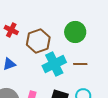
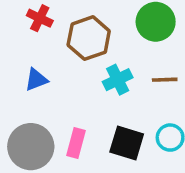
cyan cross: (54, 64) -> (118, 80), size x0.7

